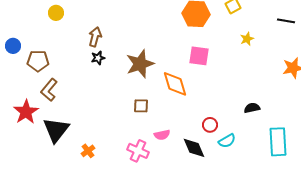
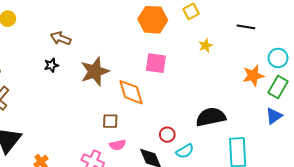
brown arrow: (95, 37) -> (61, 38), moved, turned -84
brown square: (141, 106) -> (110, 121), moved
black semicircle: (252, 108) -> (211, 117), size x1.8

